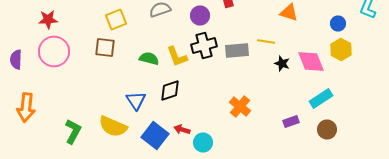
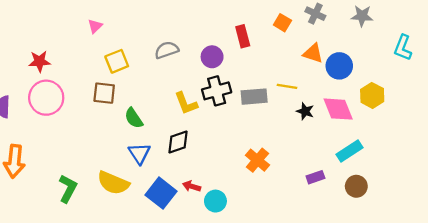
blue circle: (338, 24) -> (339, 66), moved, size x1.5
green semicircle: (149, 58) -> (134, 118), moved, turned -138

